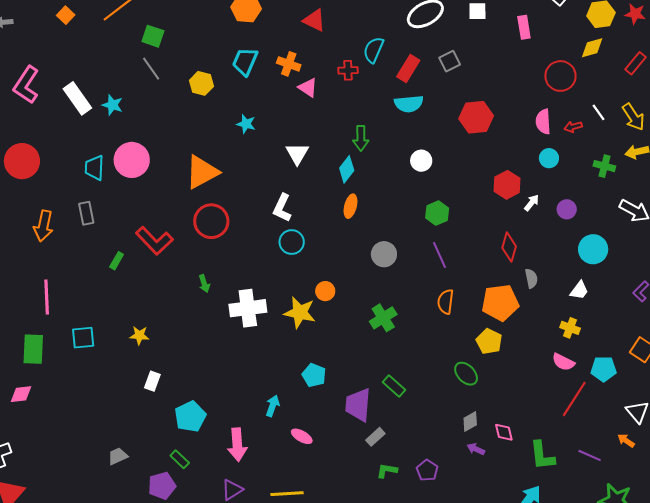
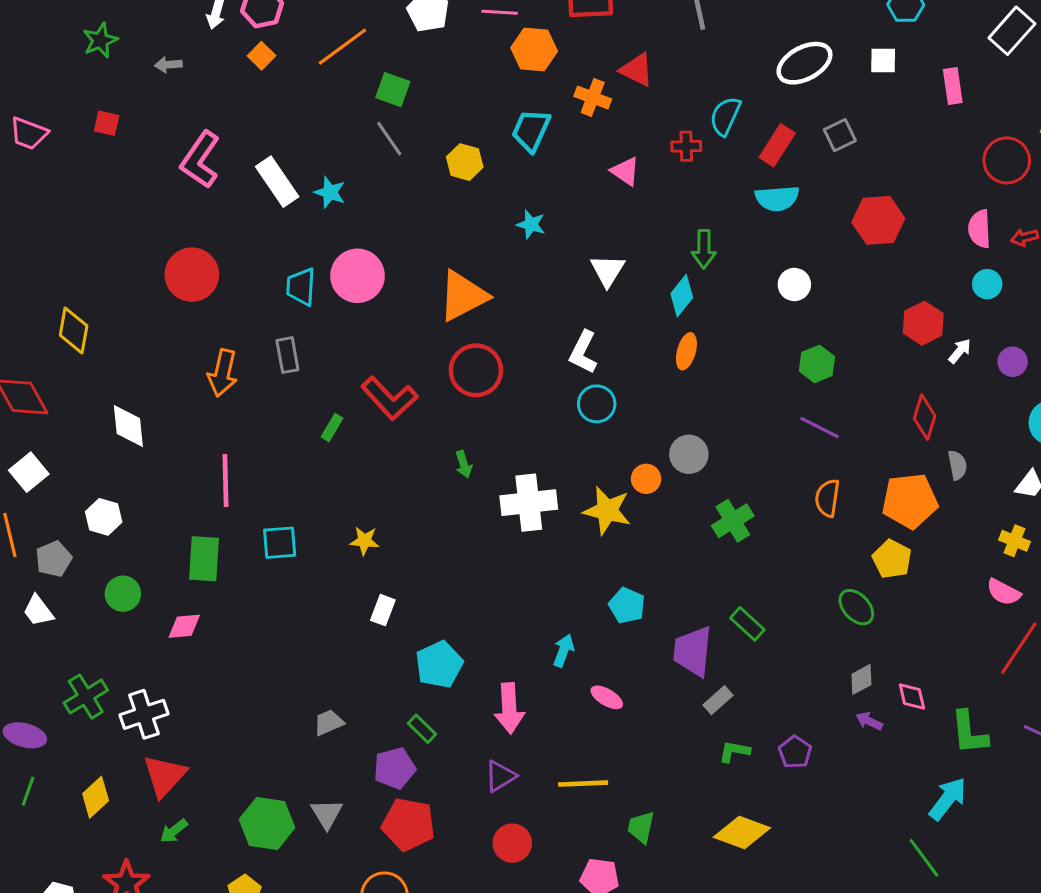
orange cross: (289, 64) -> (593, 98), moved
gray circle: (384, 254) -> (689, 454), moved
purple line: (440, 255) -> (820, 427), turned -40

